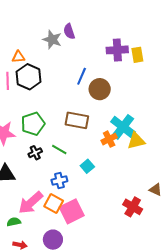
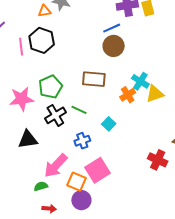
orange triangle: (18, 57) -> (44, 11), moved
blue line: (82, 76) -> (112, 28), moved, turned 48
cyan cross: (123, 127) -> (140, 81), size x0.7
black cross: (35, 153) -> (55, 115), size x1.5
orange square: (54, 204) -> (77, 182), moved

